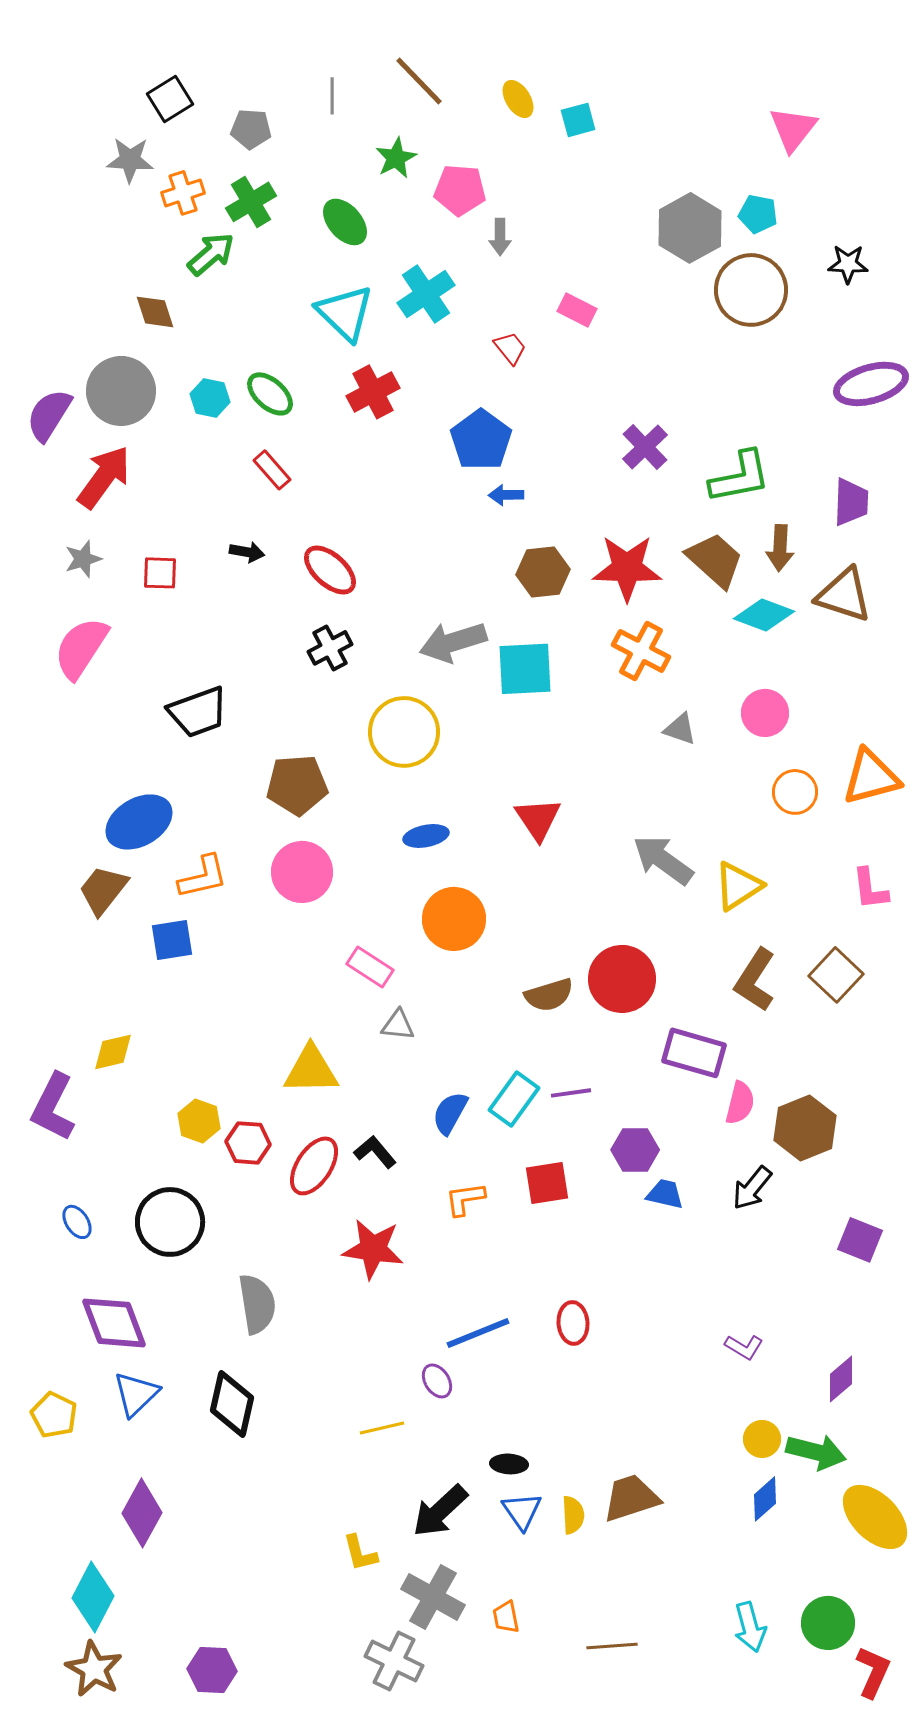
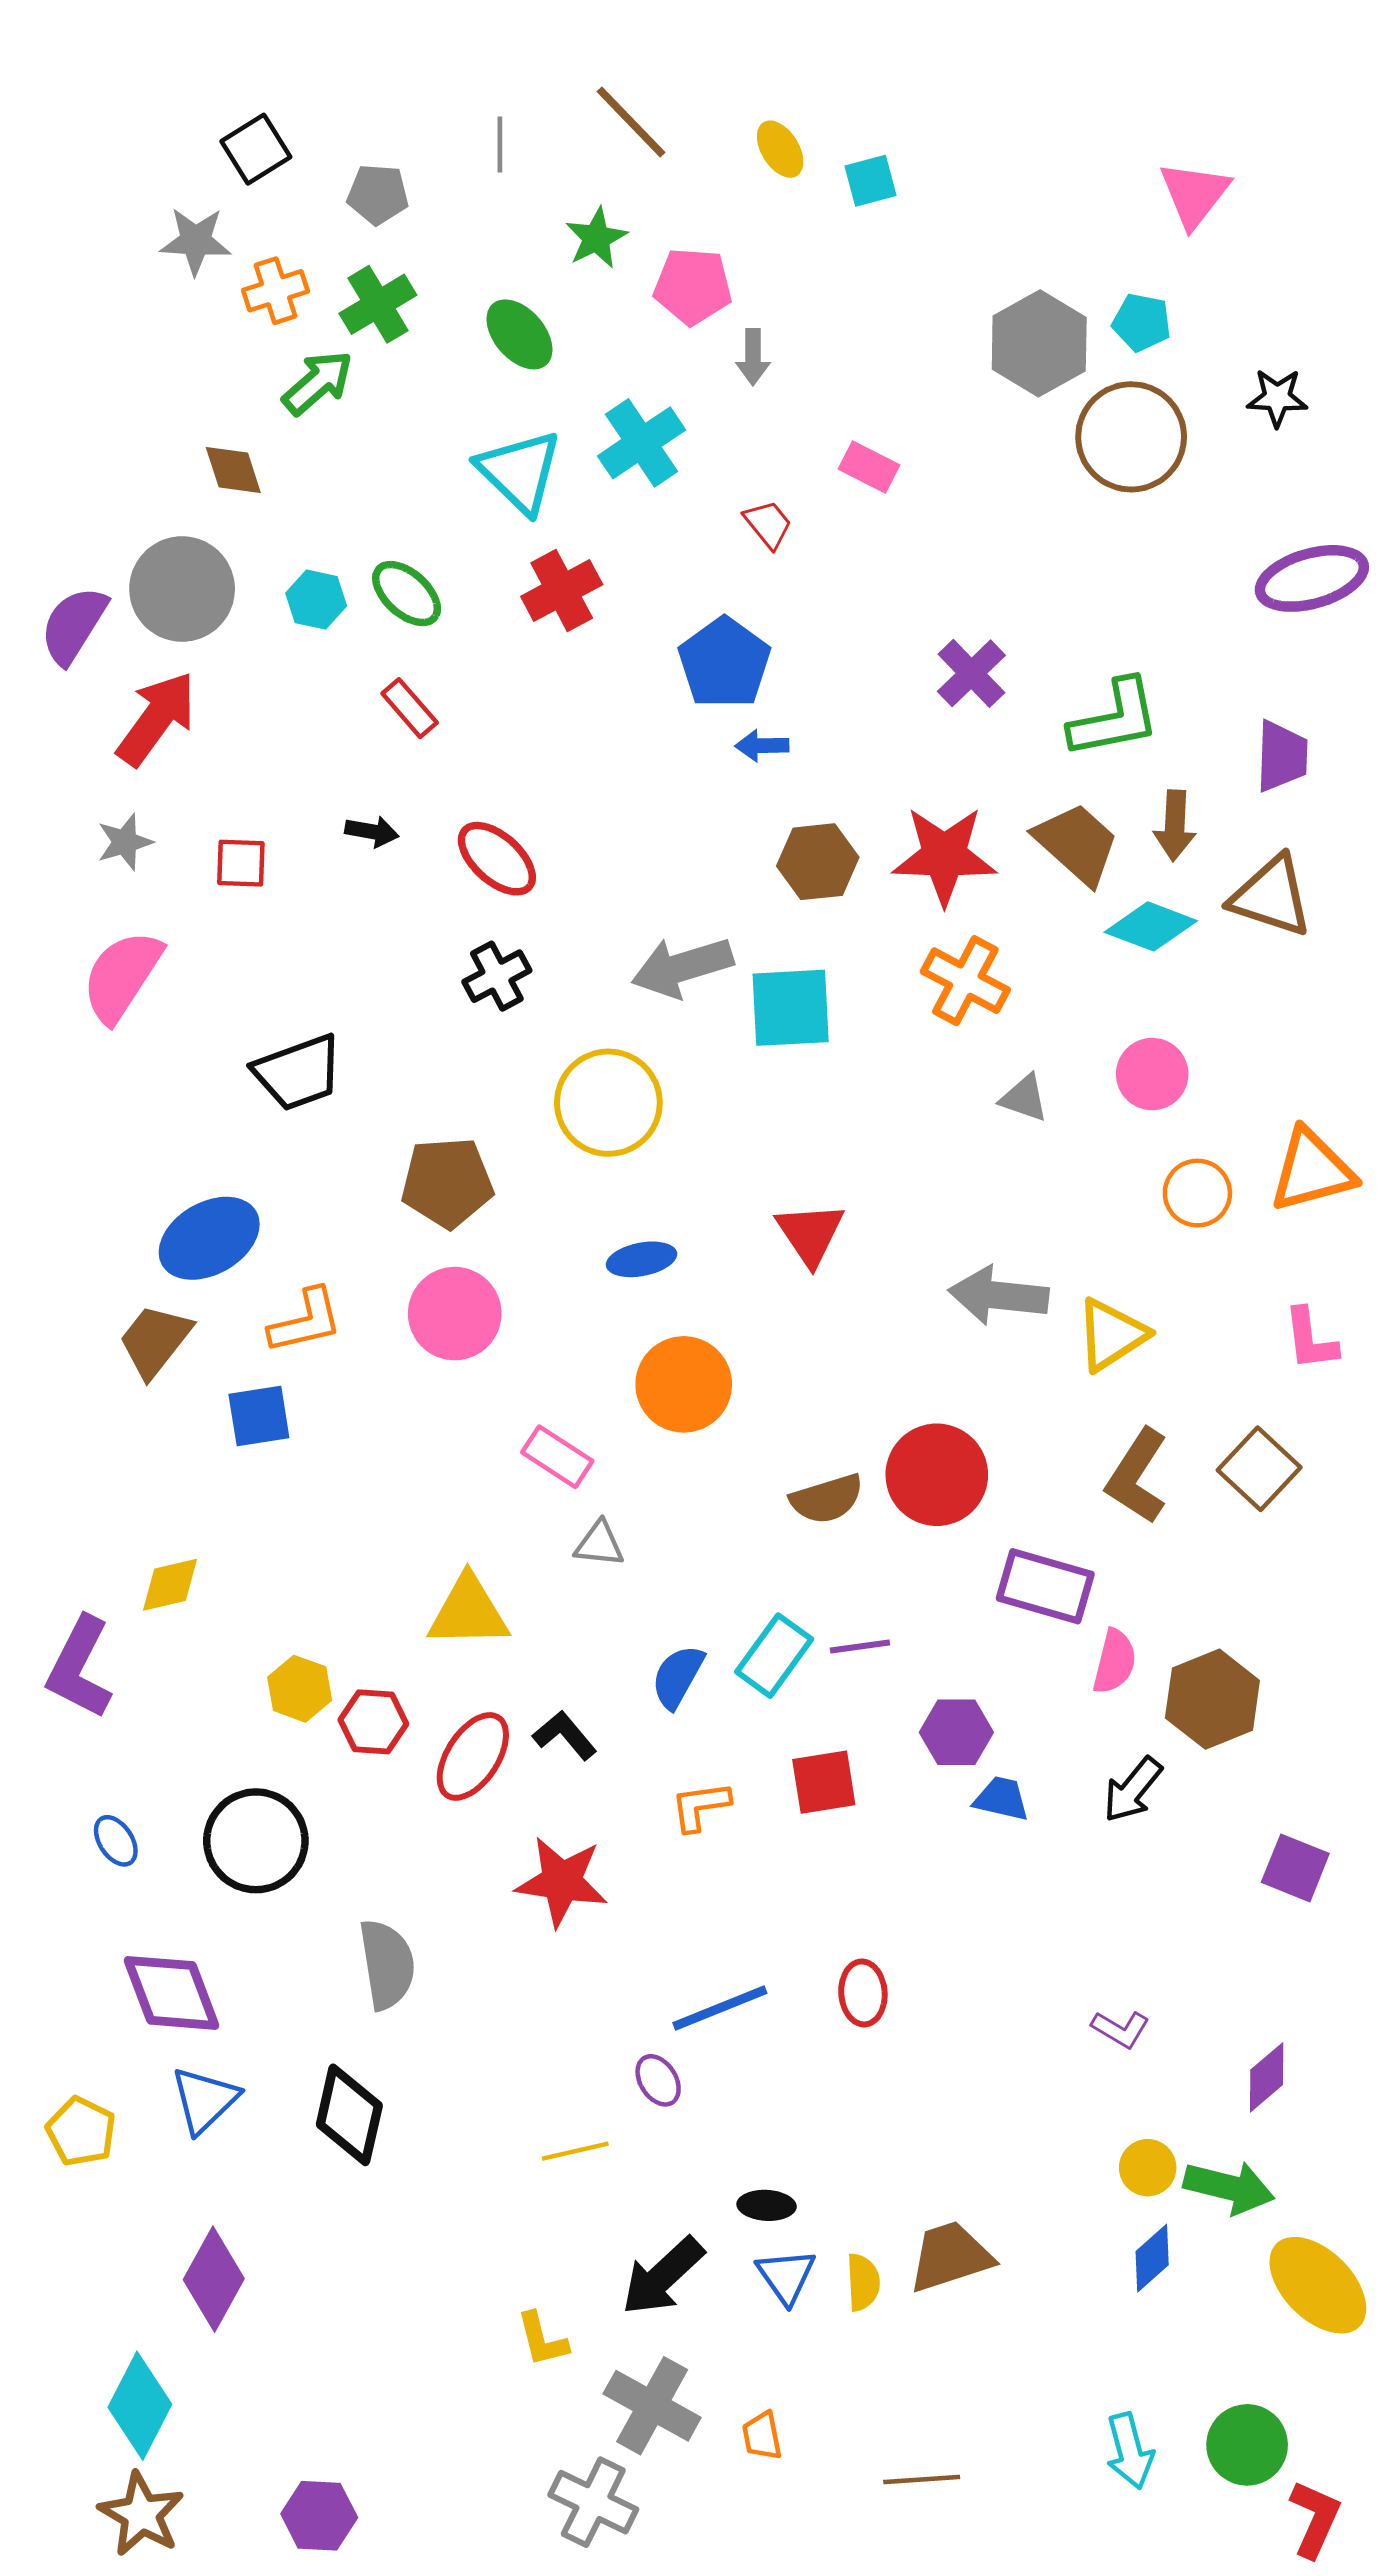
gray arrow: (663, 860) -> (999, 1296), turned -30

